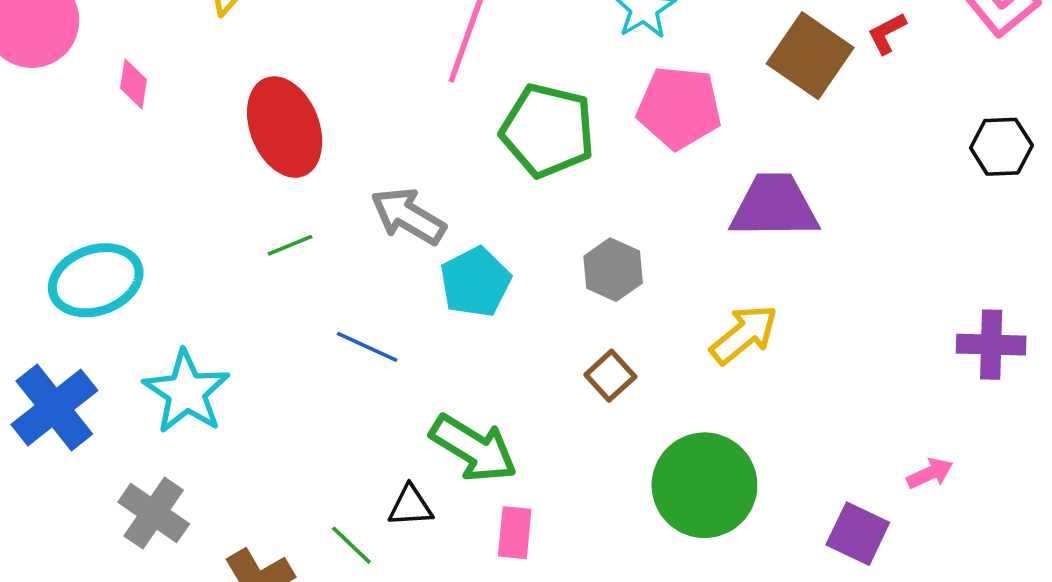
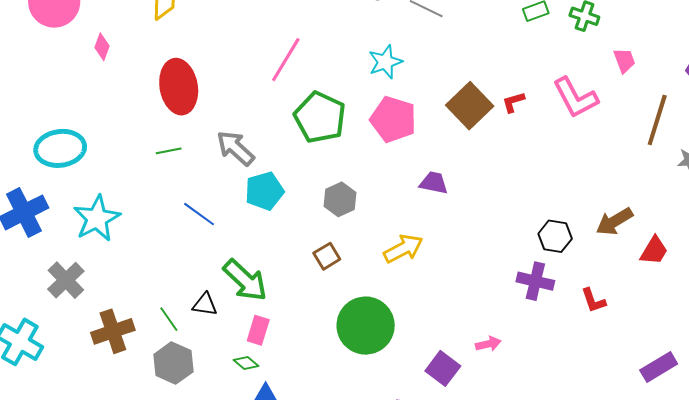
black hexagon: (1001, 147) -> (555, 236), moved
purple trapezoid: (774, 206) -> (434, 183), size x0.6

